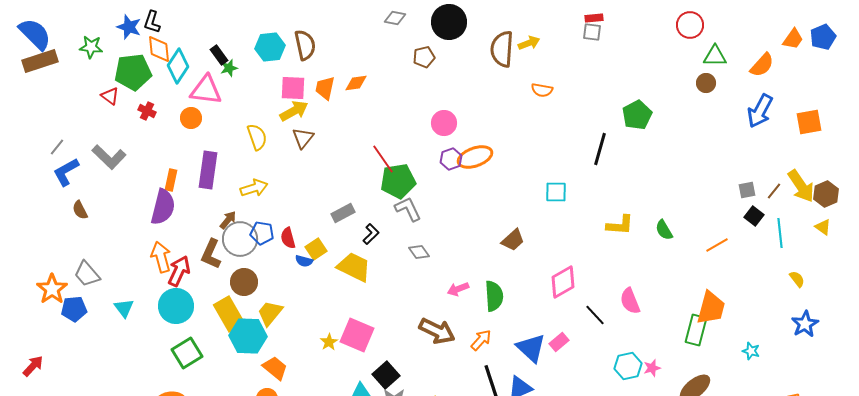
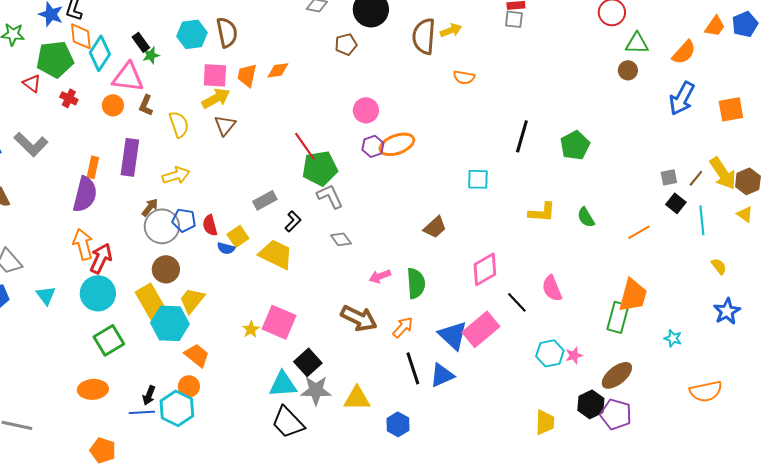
green pentagon: (637, 115) -> (575, 145), moved
brown L-shape: (211, 254) -> (146, 105), moved, size x0.7
pink rectangle: (559, 342) -> (481, 329), size x1.8

